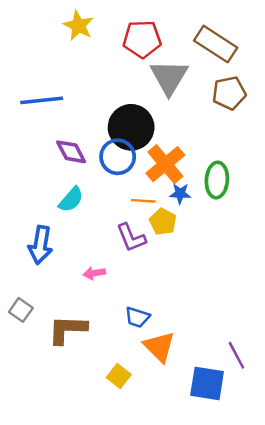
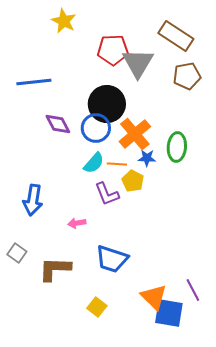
red pentagon: (142, 39) -> (113, 50), moved
cyan semicircle: (71, 200) -> (94, 163), moved
blue trapezoid: (137, 317) -> (112, 259), size x1.6
orange triangle: (159, 347) -> (154, 297), moved

